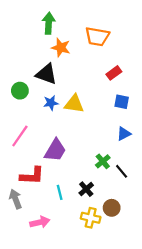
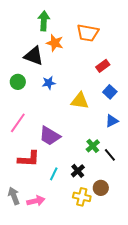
black triangle: (46, 74) -> (34, 56), moved
blue square: (122, 102) -> (110, 92), turned 32
blue star: (51, 103) -> (49, 83), moved
yellow triangle: (74, 104) -> (80, 101), moved
purple trapezoid: (55, 150) -> (50, 136), turned 90
cyan line: (60, 192) -> (54, 174), turned 40
gray arrow: (15, 199) -> (14, 196), moved

